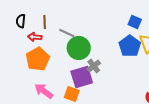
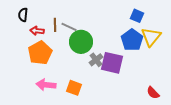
brown line: (45, 22) -> (55, 25), moved
purple square: (82, 77) -> (112, 63), moved, turned 30
pink arrow: (44, 91) -> (46, 85), turned -30

